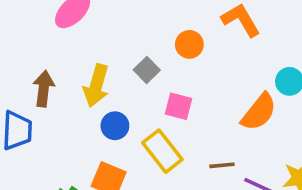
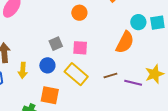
gray square: (147, 70) -> (56, 44), moved, turned 32
yellow arrow: (96, 86) -> (23, 70), moved, size x0.7

